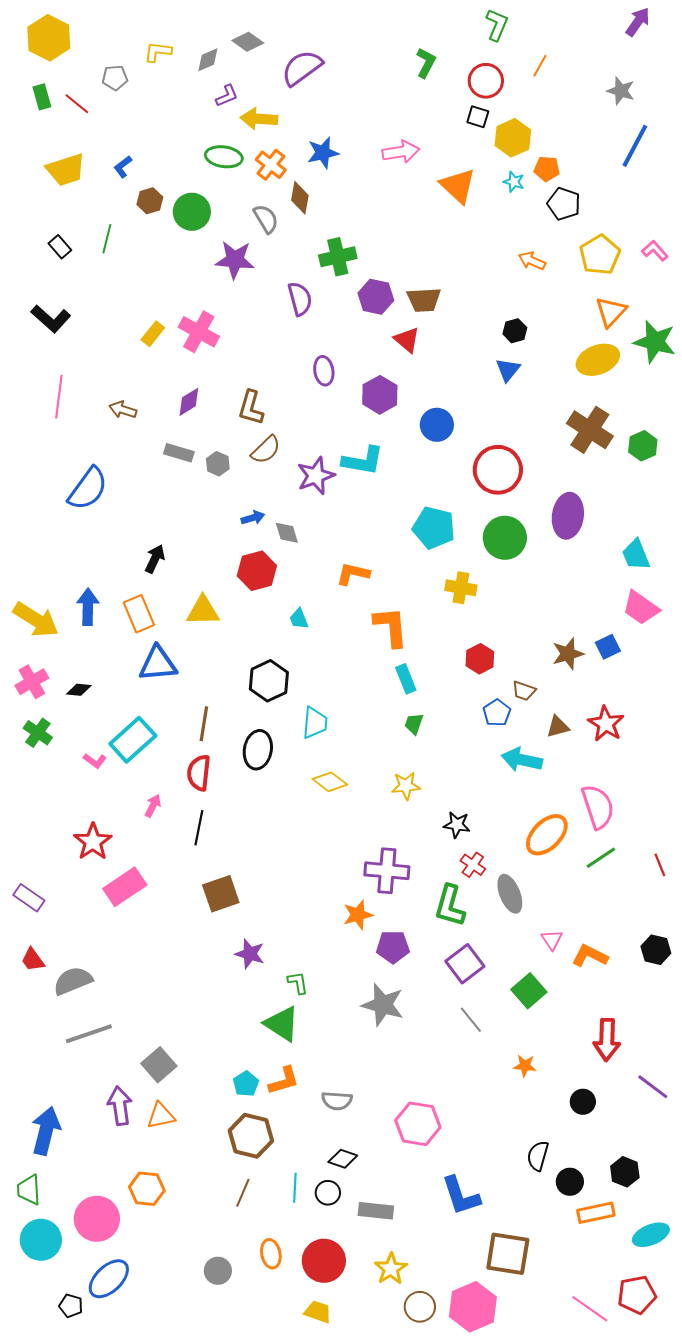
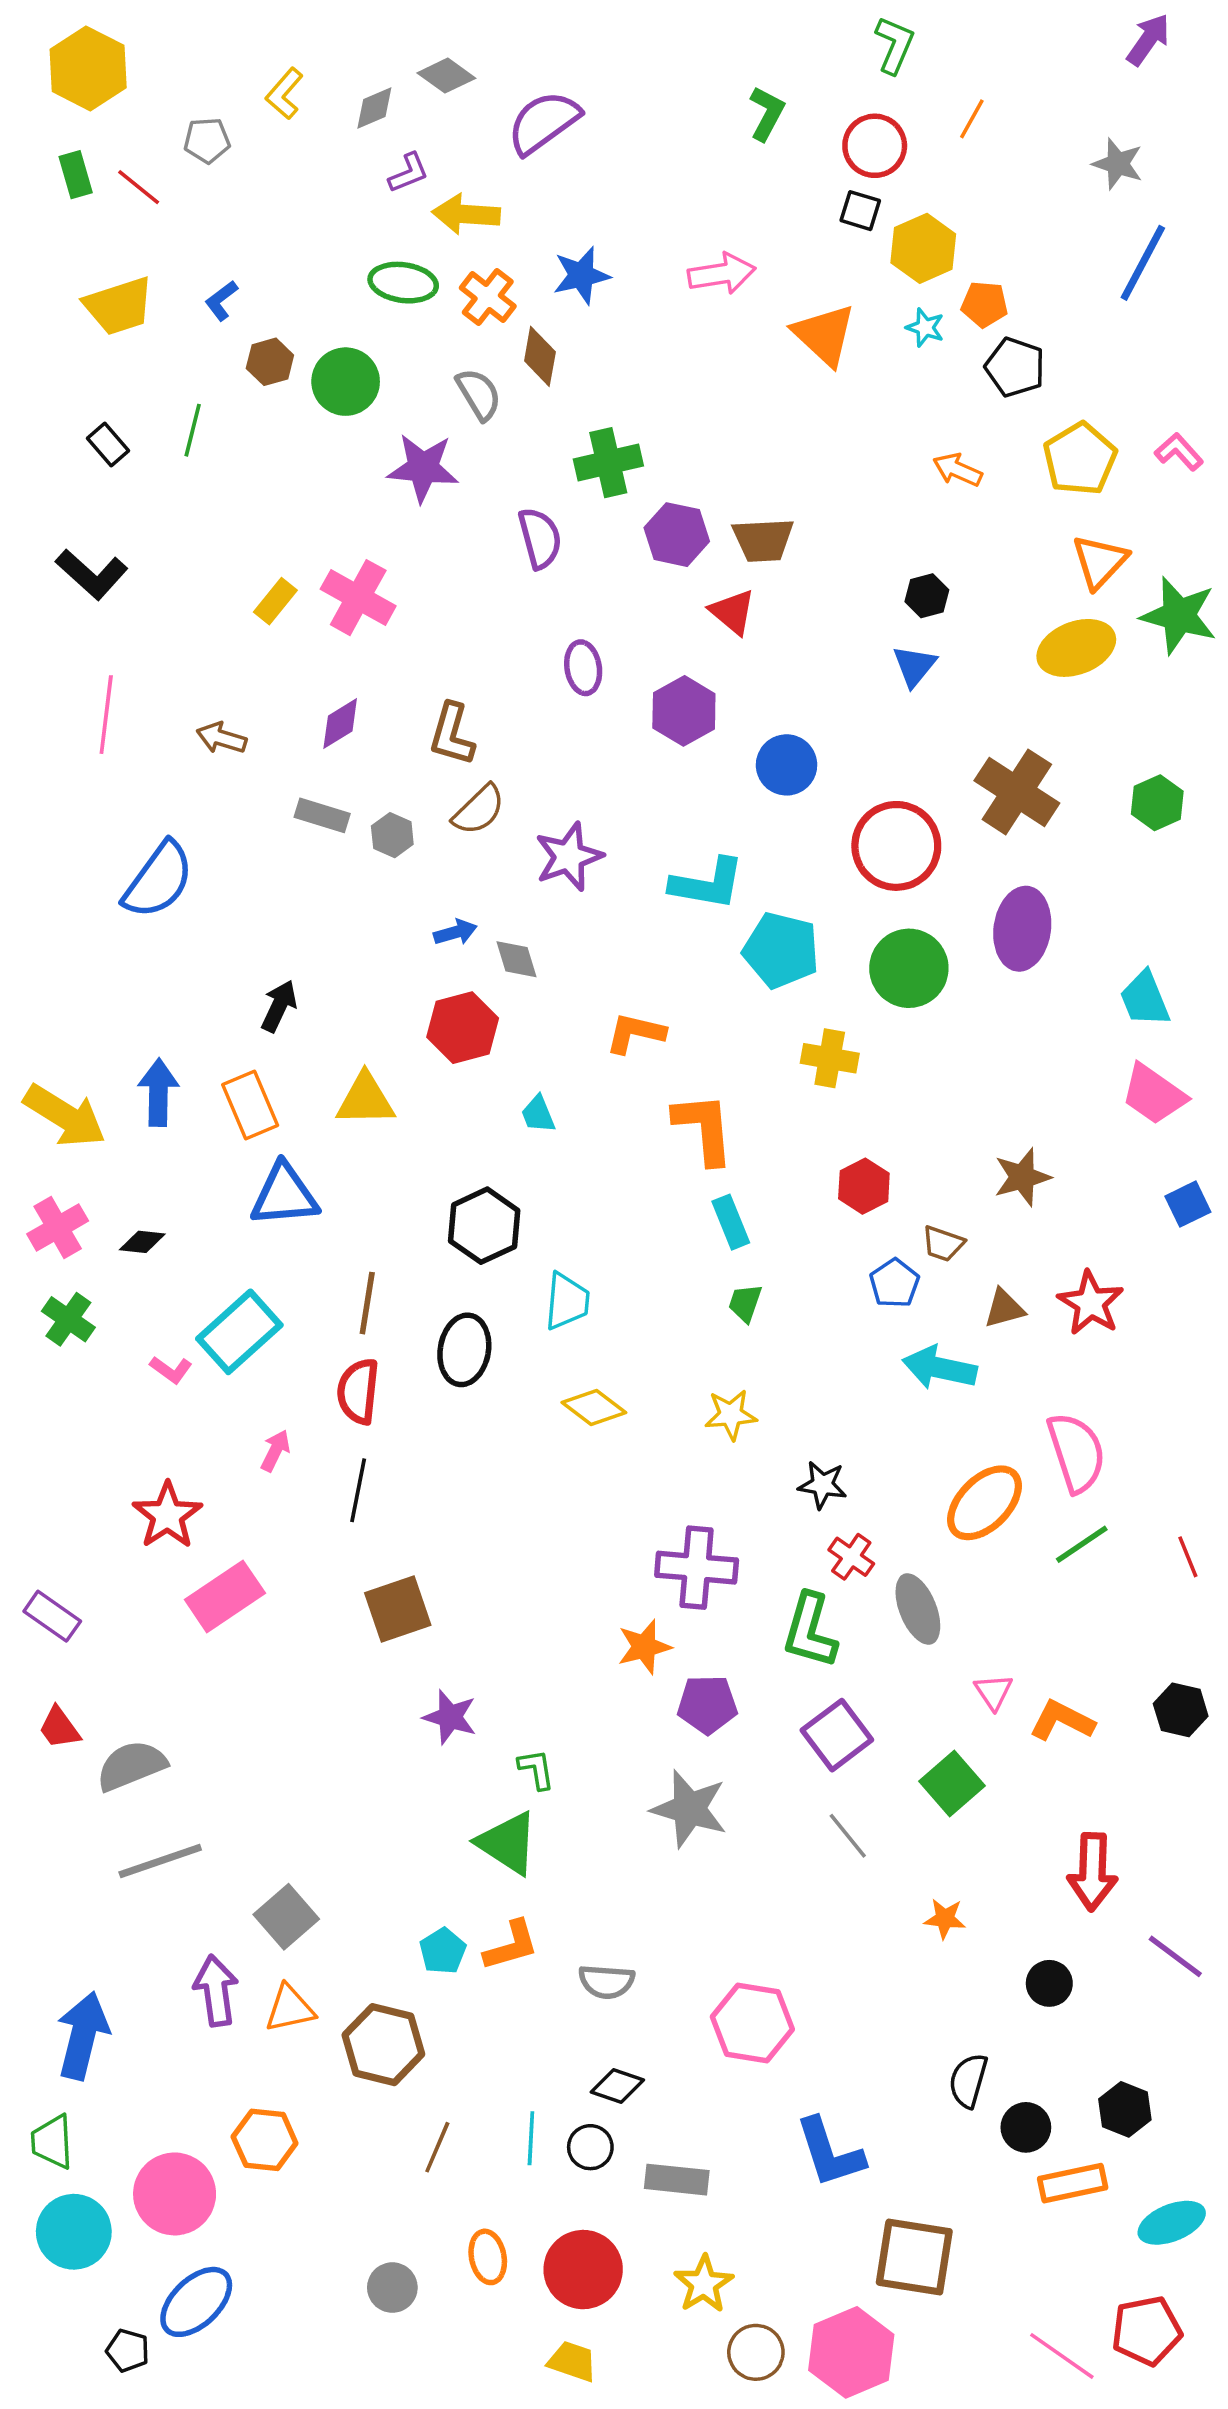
yellow L-shape: (158, 52) -> (284, 94), turned -56
brown cross: (590, 430) -> (1017, 792), moved
cyan L-shape: (363, 461) -> (707, 884), moved
blue square: (608, 647) -> (1188, 1204), moved
brown hexagon: (251, 1136) -> (383, 2045), moved

